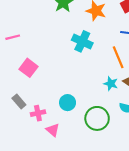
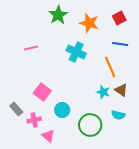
pink line: (13, 37) -> (31, 48), moved
pink square: (28, 68) -> (42, 92), moved

